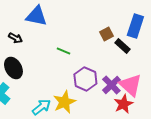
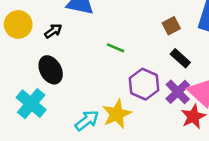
black arrow: (15, 38) -> (53, 31), turned -64
black rectangle: (122, 46) -> (180, 58), moved

